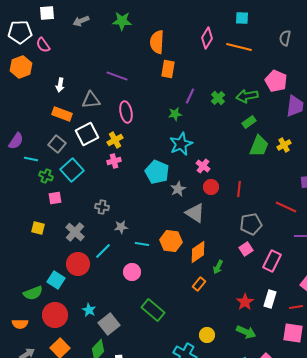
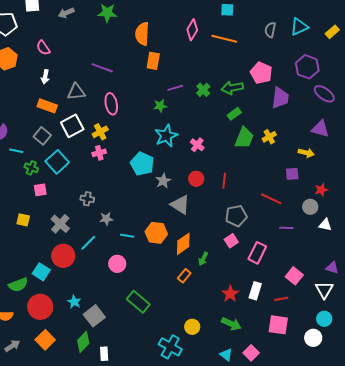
pink semicircle: (43, 45) -> (43, 48), moved
purple line: (190, 96) -> (175, 88), turned 49
pink cross: (203, 166) -> (197, 145), moved

